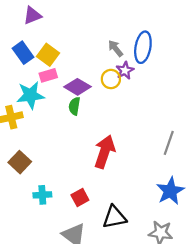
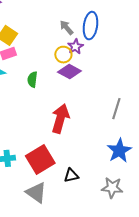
purple diamond: (77, 87) -> (69, 72), moved
red square: (80, 198) -> (40, 159), size x1.8
black triangle: (114, 217) -> (71, 176), size x0.7

